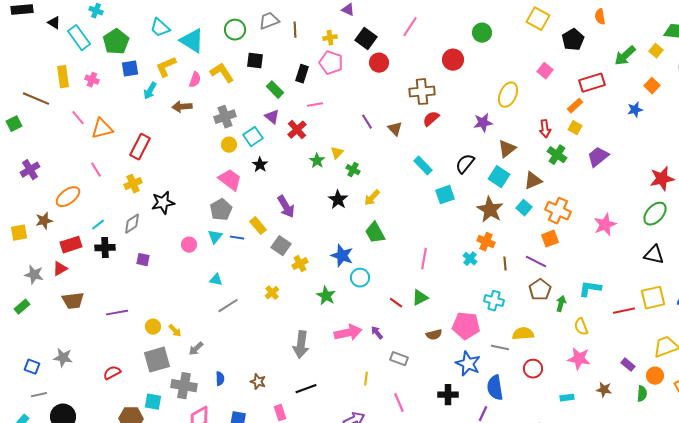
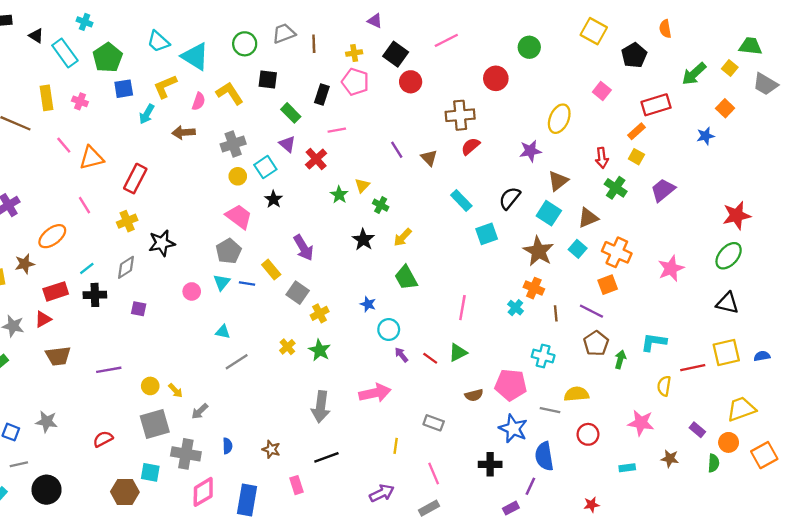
pink line: (410, 27) -> (446, 40), turned 30
blue star: (342, 256) -> (368, 304), size x0.6
green star: (326, 296) -> (320, 350), moved
yellow semicircle: (581, 327) -> (664, 386), moved, turned 30
purple arrow: (377, 333) -> (401, 355), moved

